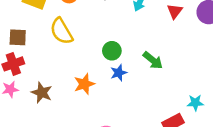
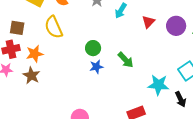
orange star: (84, 84) -> (35, 54), moved
cyan star: (195, 103) -> (158, 85), moved, size x1.5

